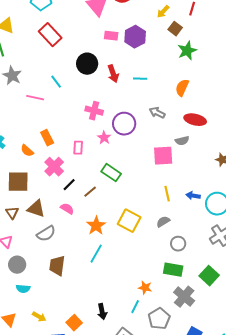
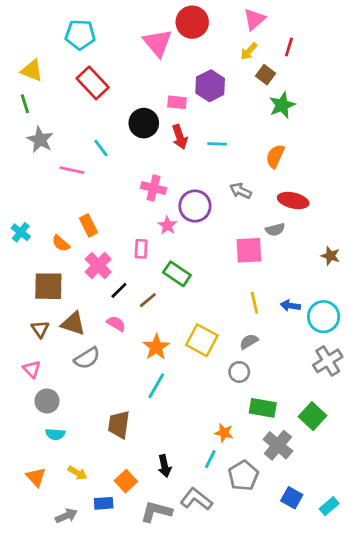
pink rectangle: (111, 36) -> (177, 102), moved
pink rectangle: (78, 148) -> (141, 249), moved
gray circle: (178, 244) -> (239, 372), moved
brown trapezoid: (57, 266) -> (119, 424), moved

